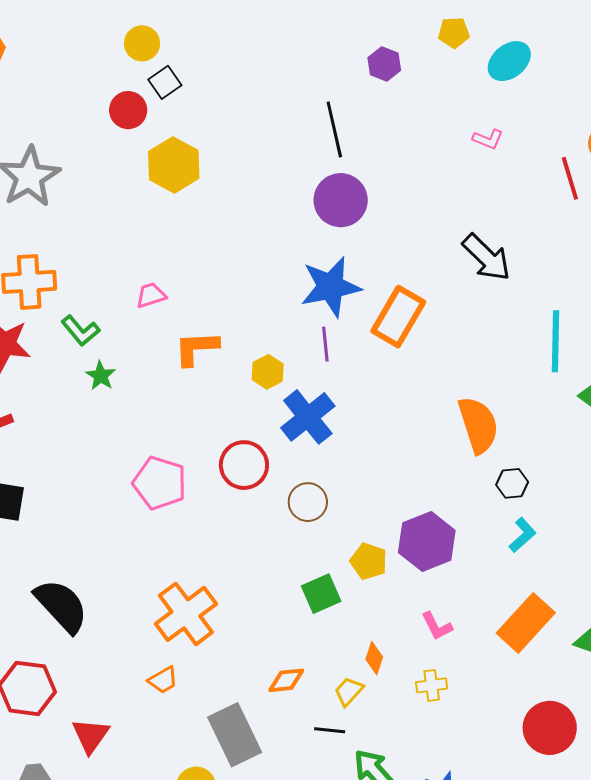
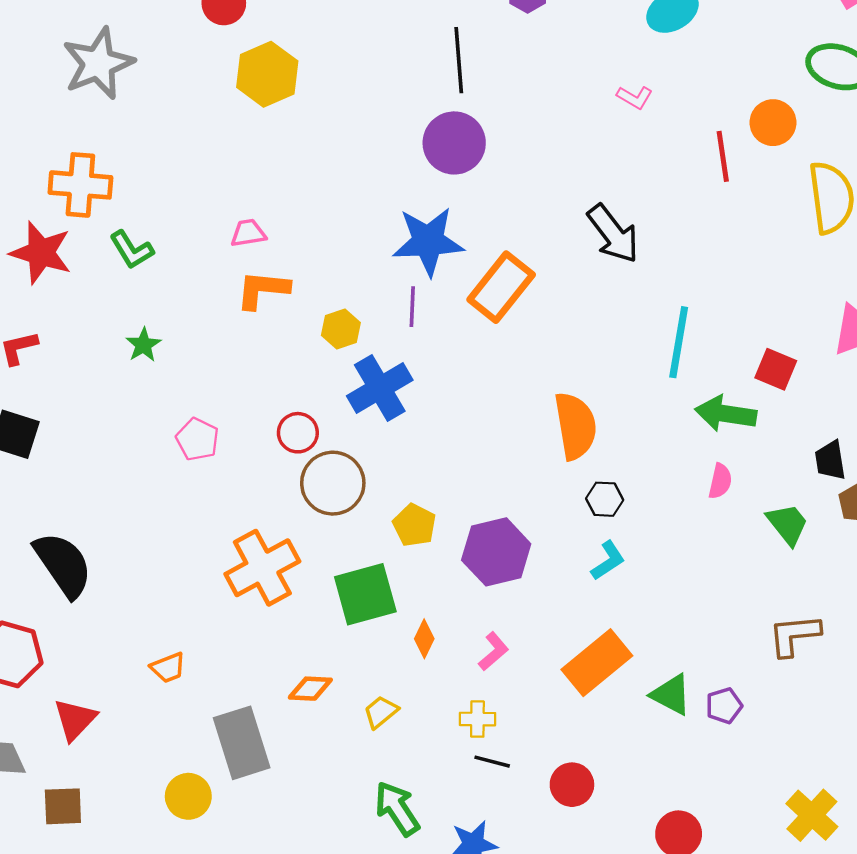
pink trapezoid: (151, 295) -> (248, 233), moved
green star: (101, 376) -> (143, 345), moved
red circle: (244, 465) -> (298, 433), size x0.7
pink pentagon: (160, 483) -> (197, 439), size x0.7
brown circle: (308, 502) -> (333, 483), moved, size x1.4
yellow pentagon: (369, 561) -> (414, 525), moved
green square: (321, 594) -> (365, 594), size x1.4
orange cross: (186, 614) -> (262, 568), moved
pink L-shape: (437, 626) -> (493, 651), turned -112
orange diamond: (374, 658) -> (424, 639), moved
red circle: (550, 728) -> (572, 785), moved, size x0.7
black line: (330, 730) -> (492, 762), moved

